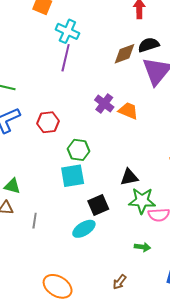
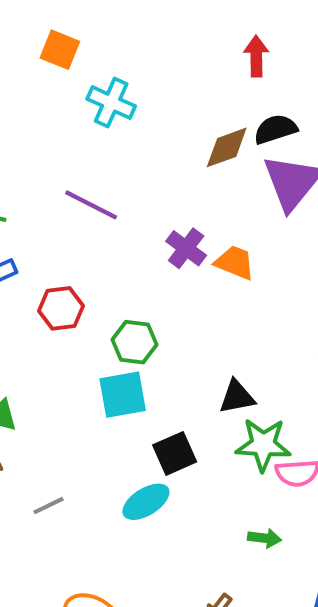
purple line: (66, 58) -> (91, 205), moved, turned -76
red hexagon: (48, 122) -> (61, 308), moved
gray line: (35, 221) -> (49, 506), moved, turned 56

